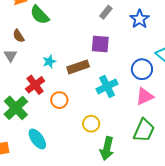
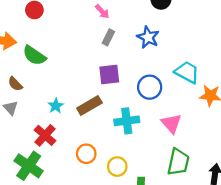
blue circle: (142, 69) -> (150, 87), moved
cyan cross: (107, 86) -> (127, 121), turned 30
pink triangle: (145, 96) -> (171, 124), turned -36
orange circle: (59, 100) -> (86, 154), moved

